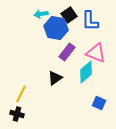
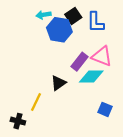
purple rectangle: (67, 52) -> (80, 62), moved
cyan diamond: (86, 72) -> (91, 76), turned 40
yellow line: (21, 94) -> (36, 102), moved

